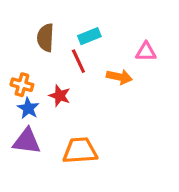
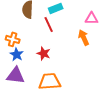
orange arrow: (119, 77) -> (84, 37), moved, turned -126
red star: (60, 96) -> (44, 53), moved

